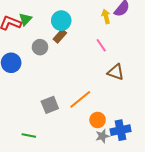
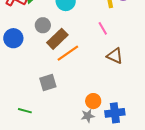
brown rectangle: (60, 36) -> (57, 39), moved, size x1.5
orange line: (80, 99) -> (68, 53), moved
gray star: (102, 136) -> (88, 116), moved

